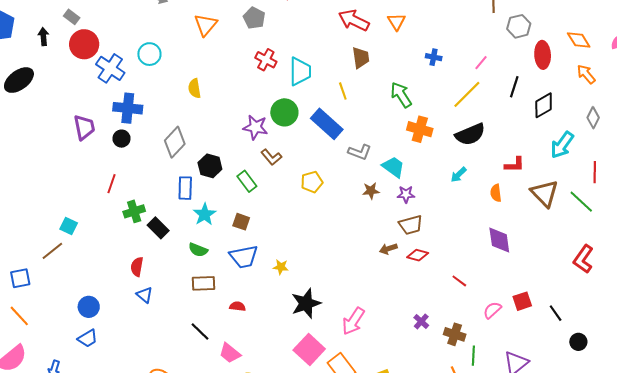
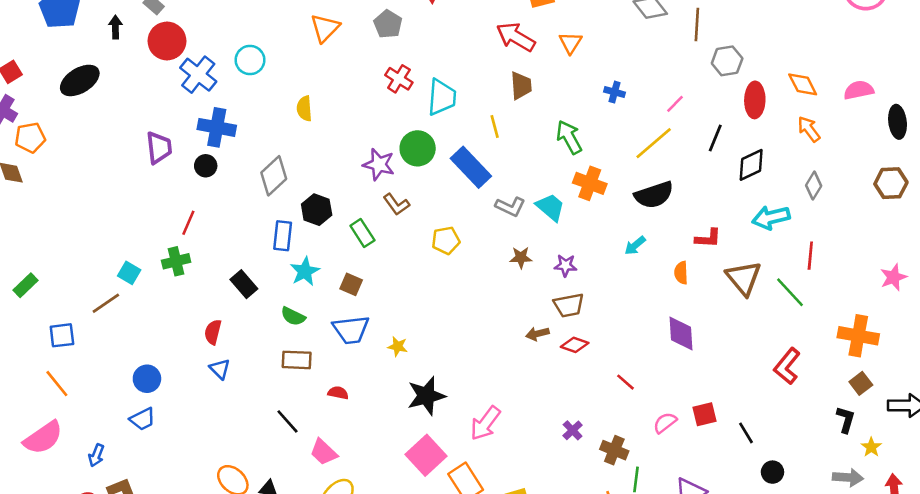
cyan arrow: (562, 145) -> (771, 218), turned 36
cyan trapezoid: (393, 167) -> (550, 207), moved
green cross: (134, 211) -> (176, 261), moved

